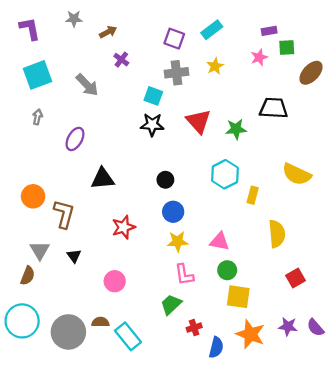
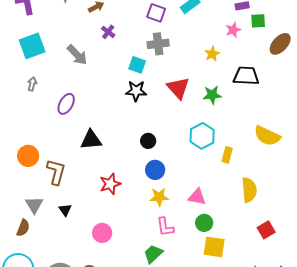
yellow star: (215, 66) -> (212, 54), moved

